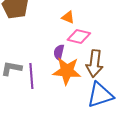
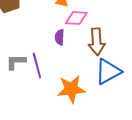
orange star: (67, 71) -> (71, 89), moved

